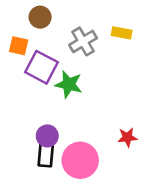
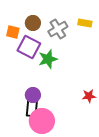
brown circle: (40, 17) -> (33, 23), moved
green star: (69, 84) -> (48, 59), turned -30
pink circle: (80, 160) -> (42, 121), moved

